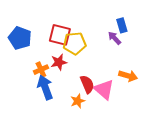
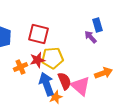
yellow pentagon: (75, 43) -> (52, 58), moved
orange arrow: (128, 76) -> (103, 73), turned -36
blue arrow: (45, 87) -> (46, 84), moved

